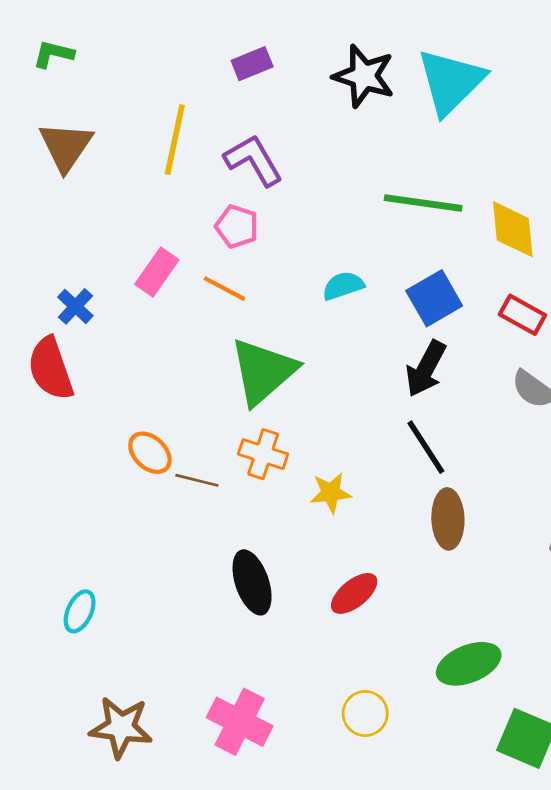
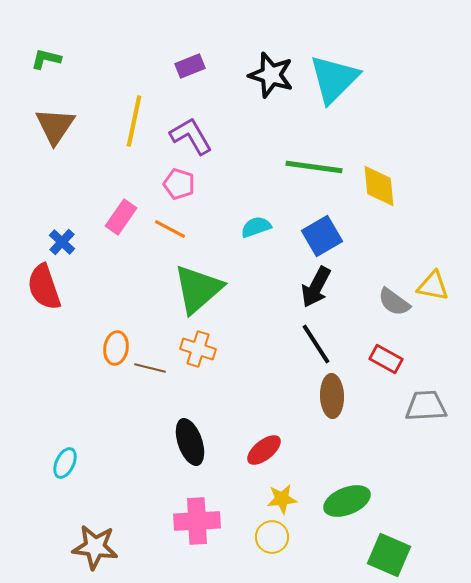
red rectangle: (522, 315) -> (386, 359), moved
orange ellipse: (150, 453) -> (116, 348), turned 56
yellow star: (331, 493) -> (282, 499), moved
pink cross: (240, 722) -> (197, 521), moved, turned -30

